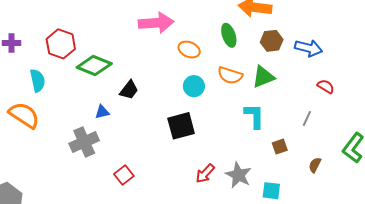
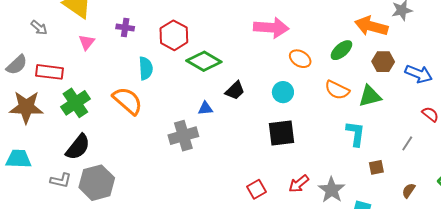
green ellipse: (229, 35) -> (341, 50), turned 60
cyan circle: (194, 86) -> (283, 92), moved
red square: (124, 175) -> (257, 189), moved

